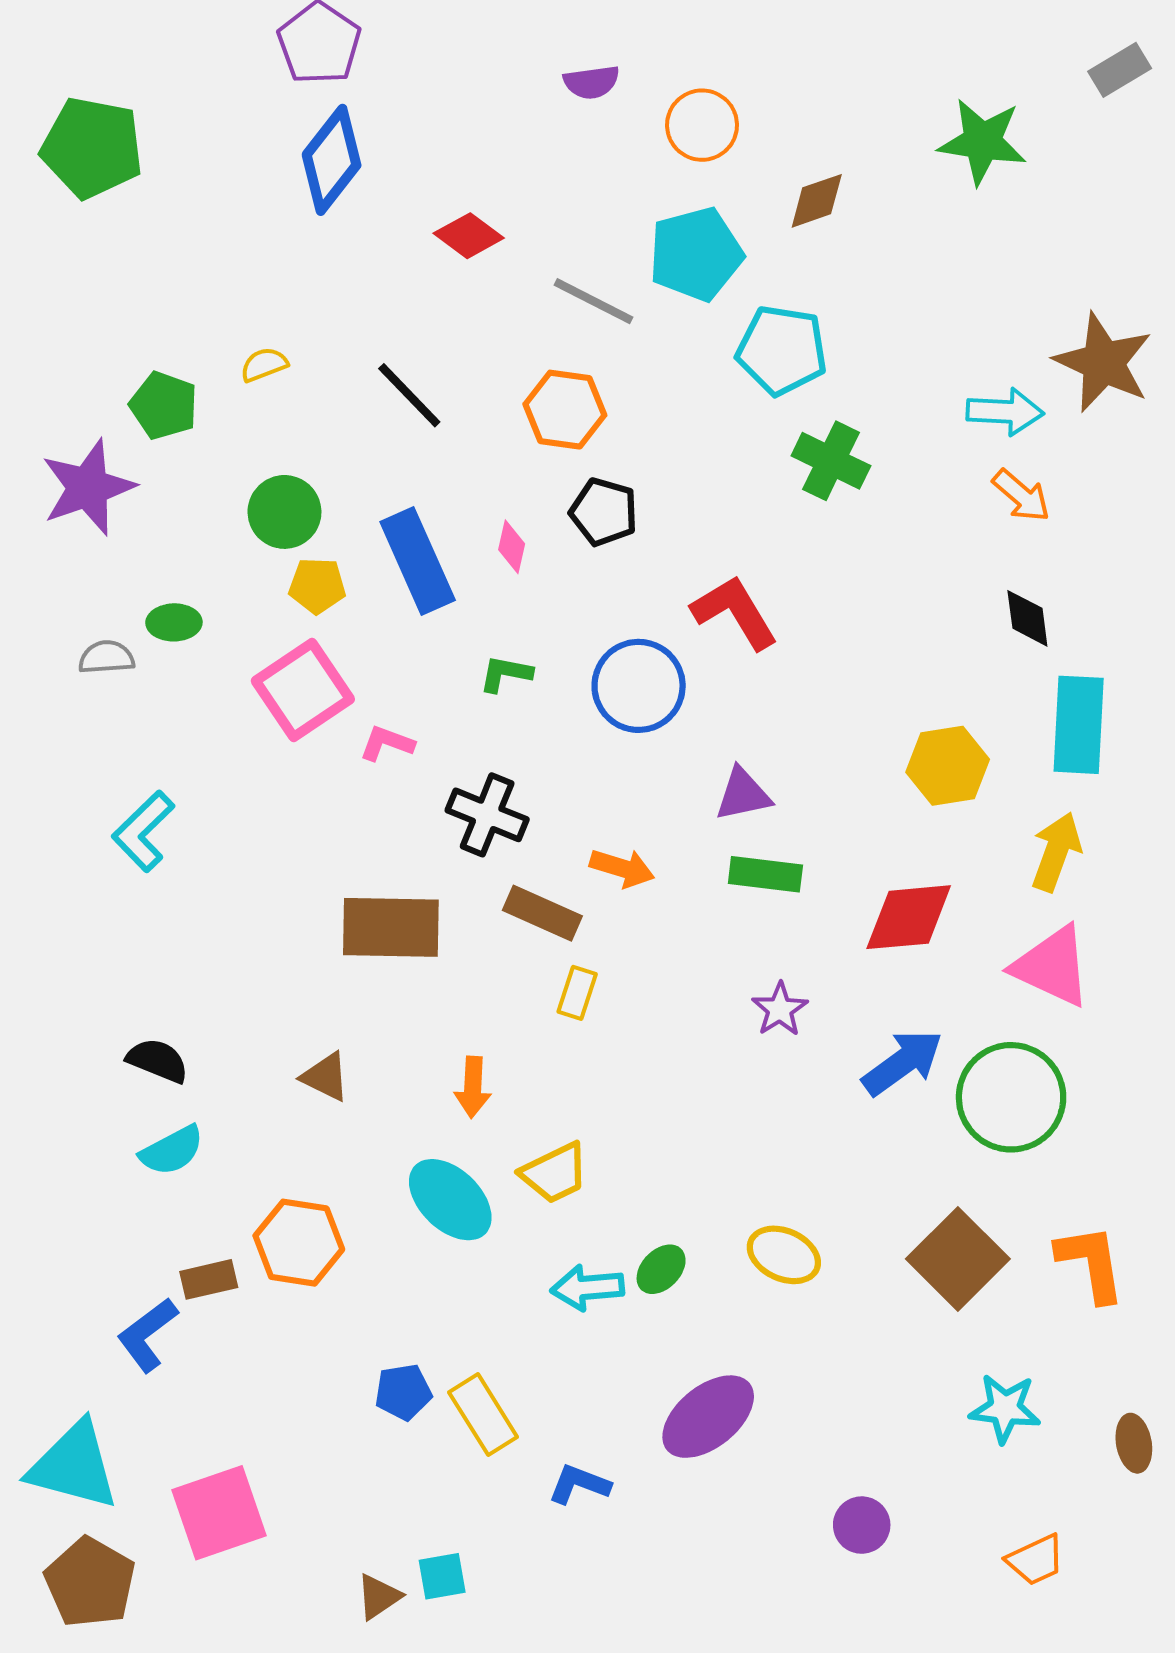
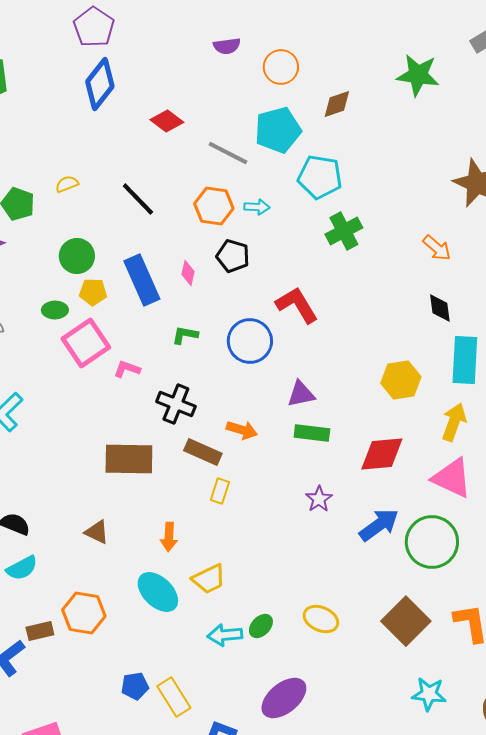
cyan arrow: (1005, 412) -> (257, 207), moved, size x0.7
green cross: (831, 461) -> (344, 231), turned 36
green ellipse: (174, 622) -> (55, 310), moved

